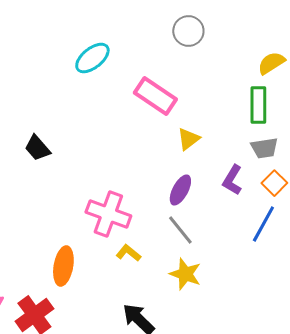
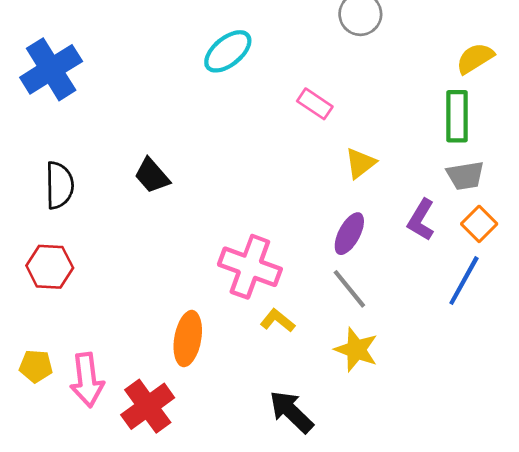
pink rectangle: (155, 96) -> (315, 104), size x0.6

